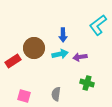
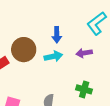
purple arrow: (80, 57) -> (84, 53), moved

